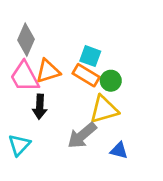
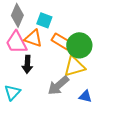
cyan square: (90, 56) -> (44, 20), moved
orange triangle: (48, 71) -> (33, 38), turned 36
green circle: (111, 81) -> (79, 45), size x1.6

